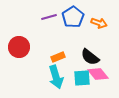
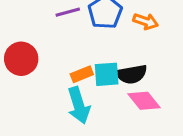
black semicircle: (90, 57) -> (132, 74), turned -48
cyan square: (82, 78) -> (107, 74), moved

